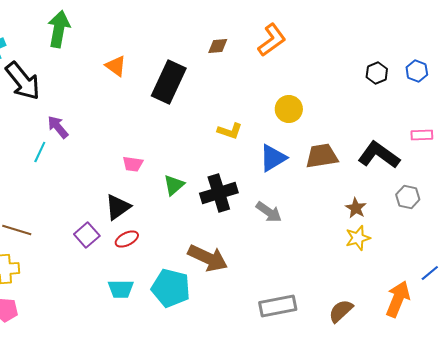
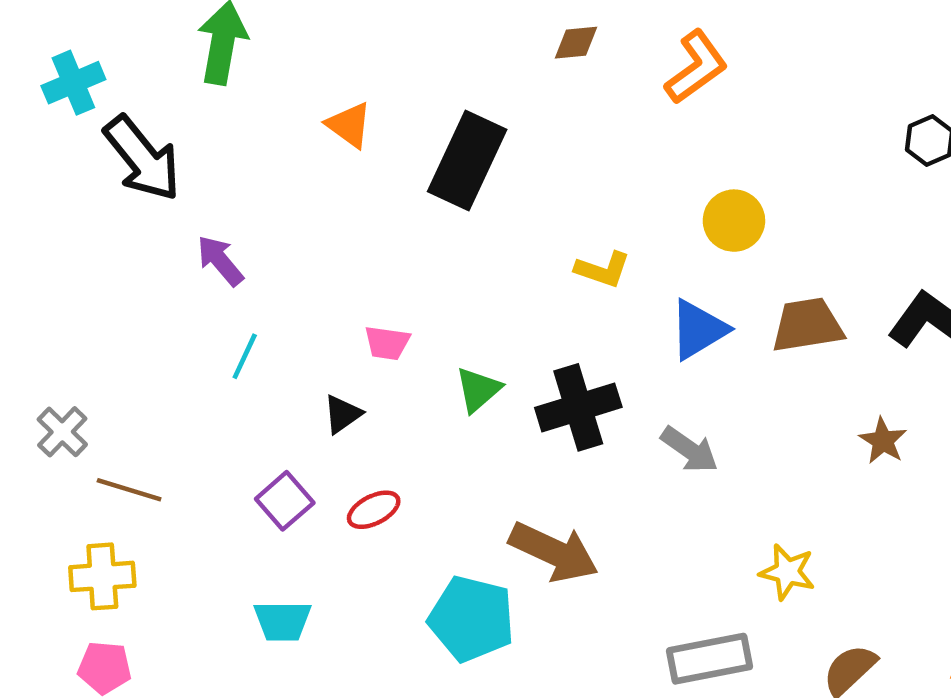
brown diamond: (218, 46) -> (576, 43), moved
cyan line: (40, 152) -> (245, 356), moved
black triangle: (118, 207) -> (343, 414), moved, size x0.7
yellow star: (358, 238) -> (787, 572), moved, turned 30
cyan trapezoid: (121, 289) -> (282, 621), moved

